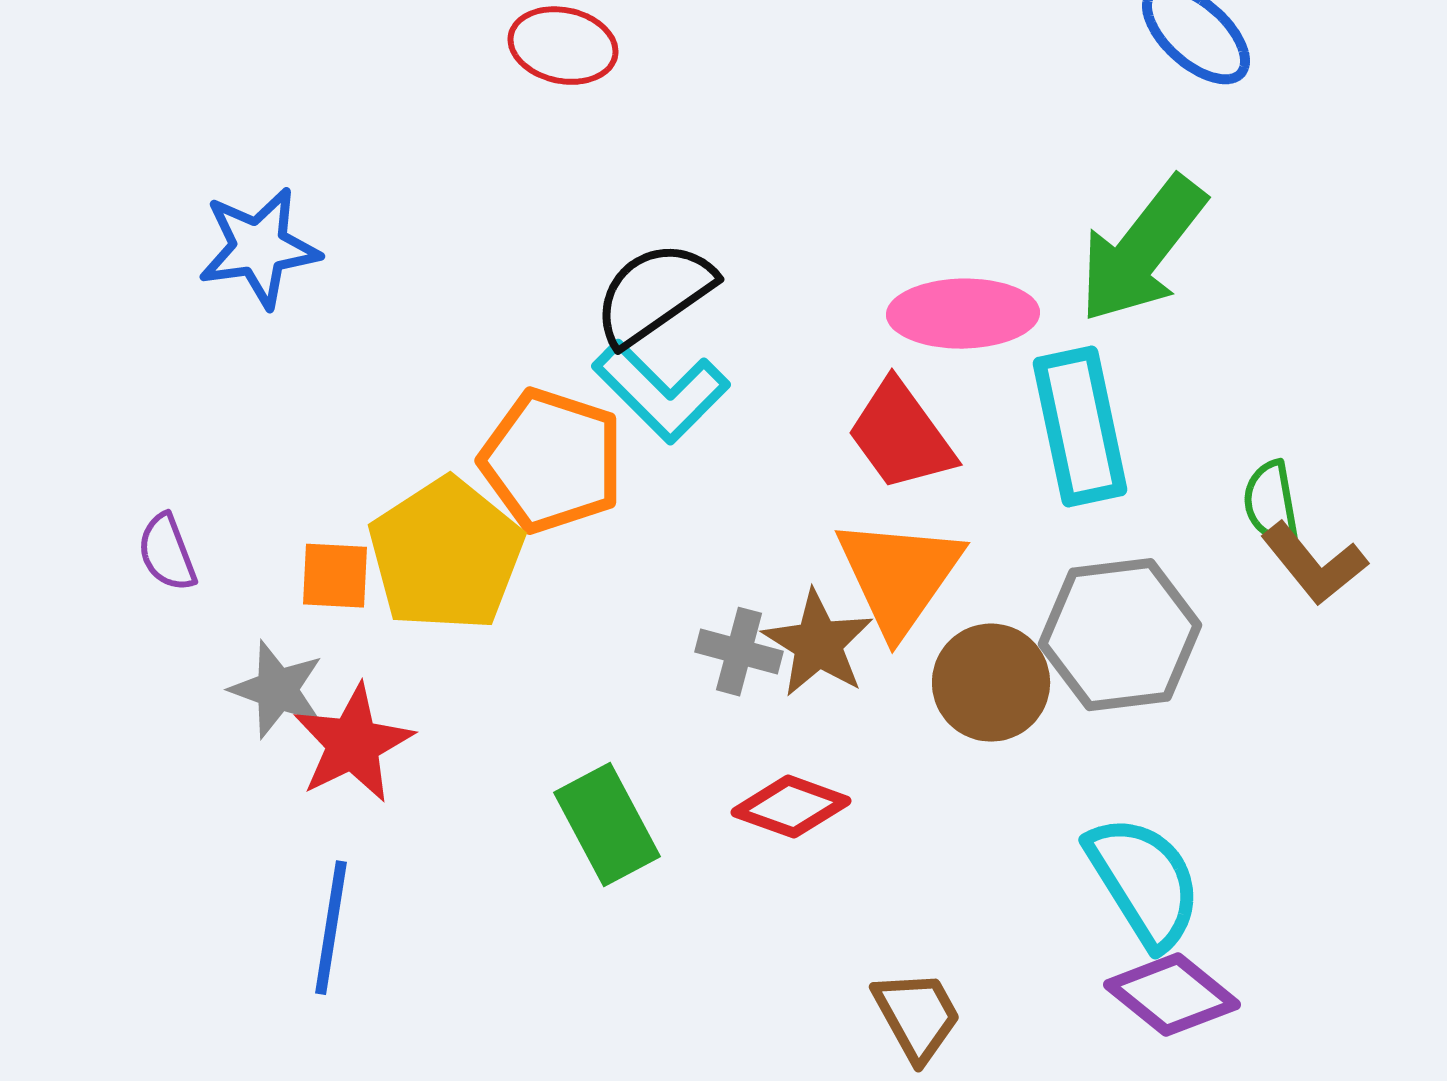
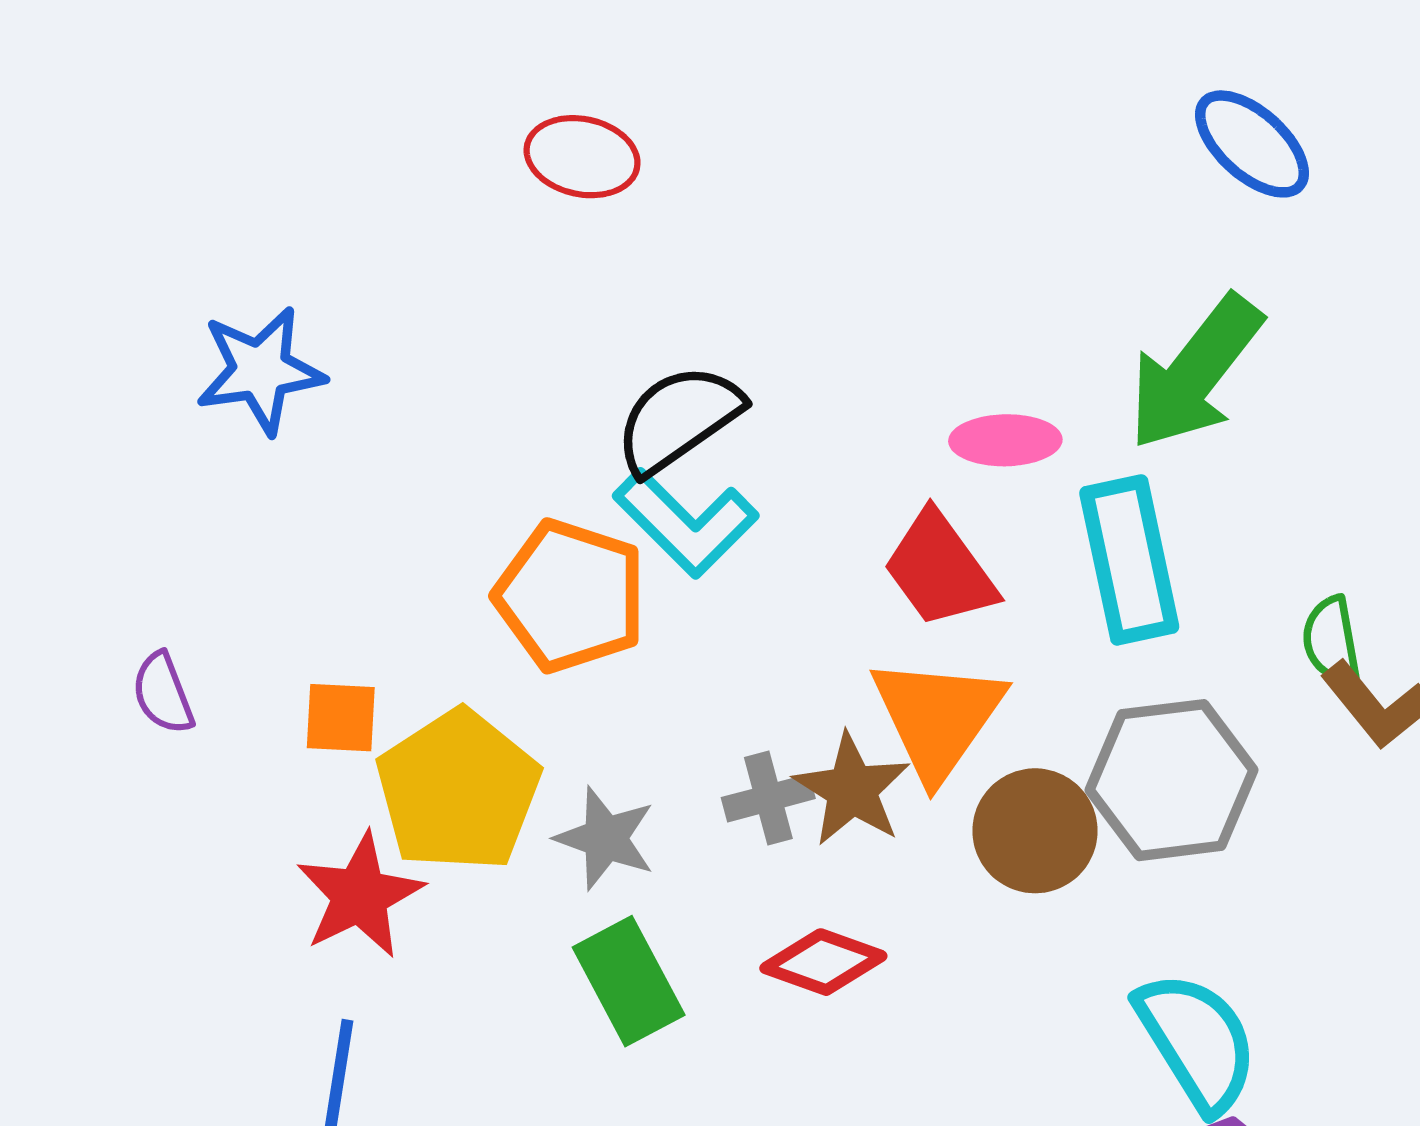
pink ellipse: (963, 314) -> (1005, 440), size x0.7
yellow pentagon: (446, 555) -> (458, 791), moved
gray cross: (739, 652) -> (768, 798), turned -30
gray star: (277, 690) -> (605, 838), moved

